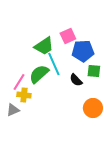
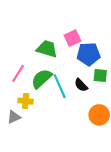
green trapezoid: (44, 46) -> (47, 49), turned -130
cyan line: (54, 64) -> (60, 86), moved
pink line: (19, 82) -> (18, 73), moved

